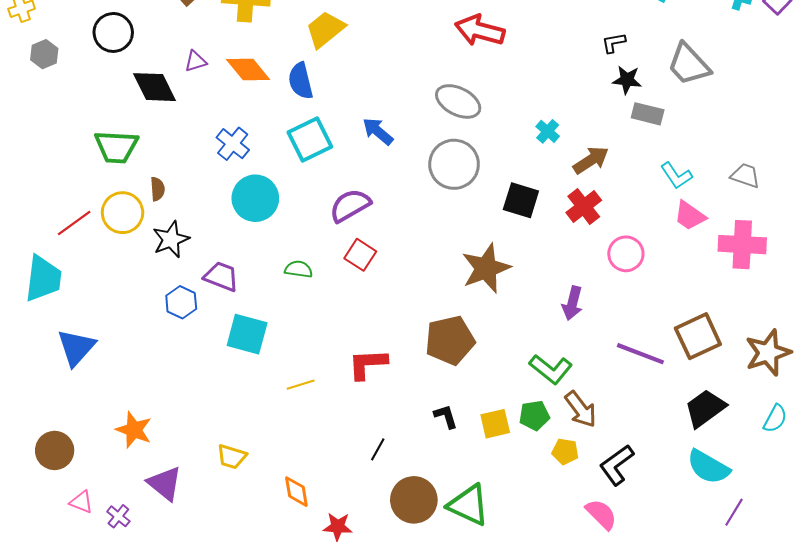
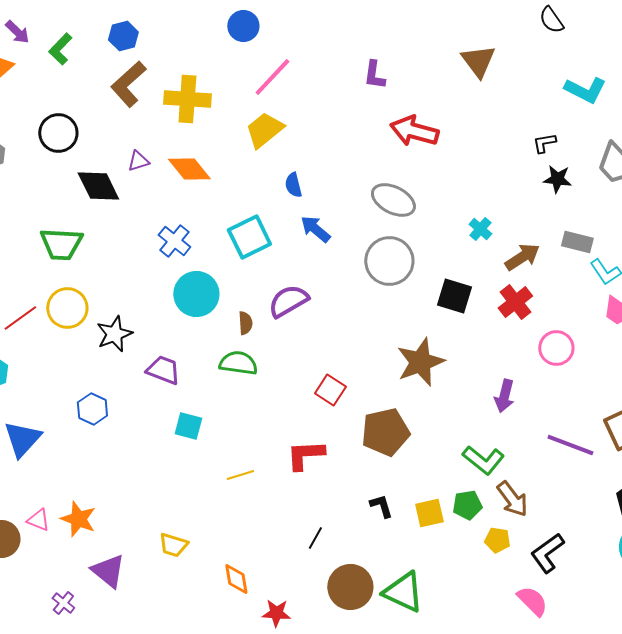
blue semicircle: (301, 81) -> (293, 185), moved, size x0.7
gray rectangle: (648, 114) -> (577, 242), moved
brown semicircle: (158, 189) -> (245, 323), moved
red square: (360, 255) -> (330, 390), moved
green semicircle: (299, 269) -> (238, 363), size x1.4
blue hexagon: (181, 302) -> (92, 409), moved
cyan square: (247, 334) -> (188, 426), size x0.7
pink triangle: (81, 502) -> (38, 520), moved

